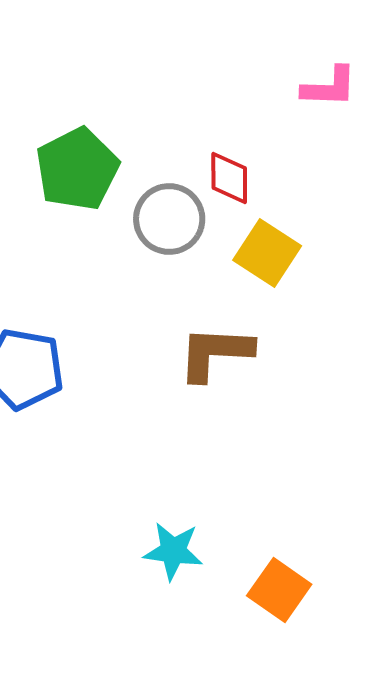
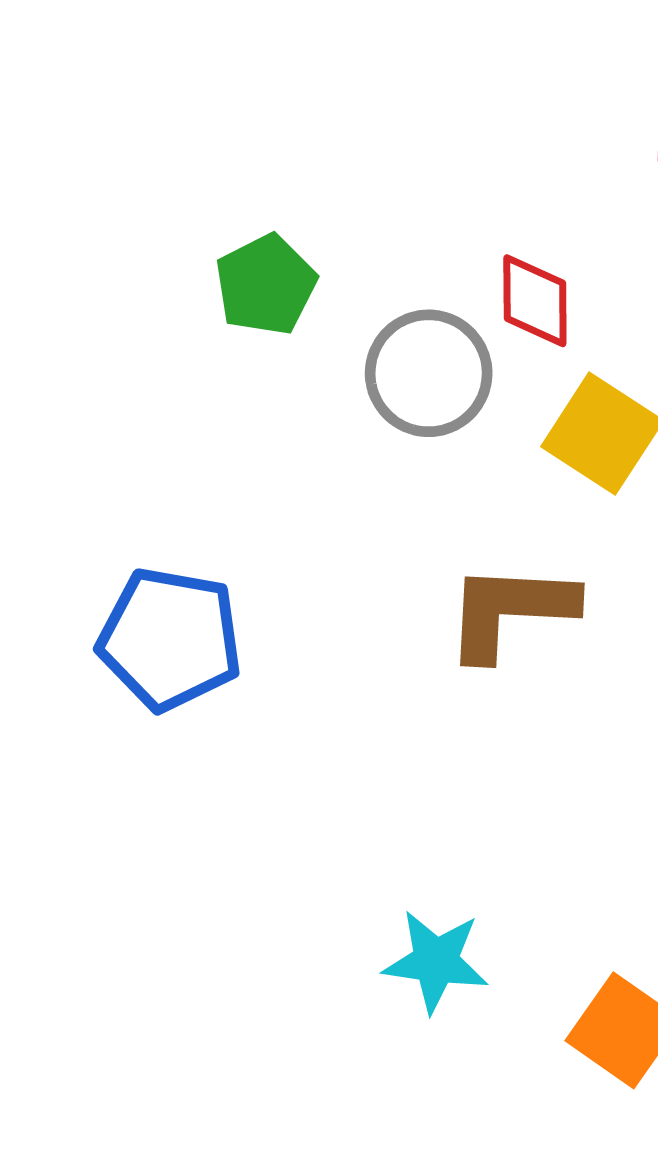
green pentagon: (77, 169) -> (266, 285), size x0.7

